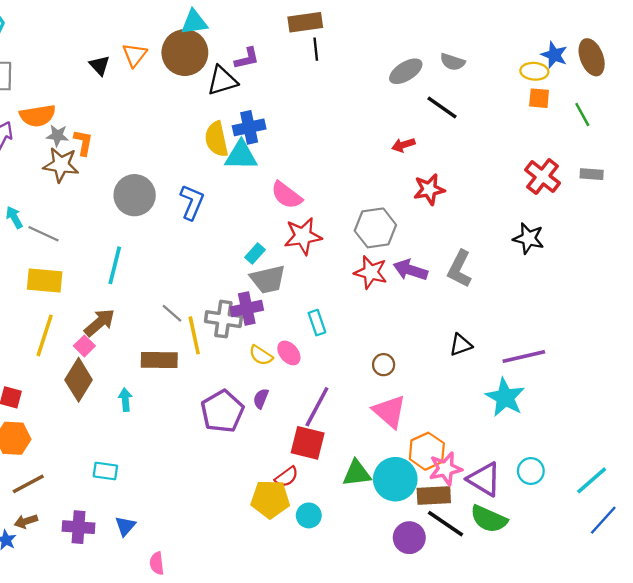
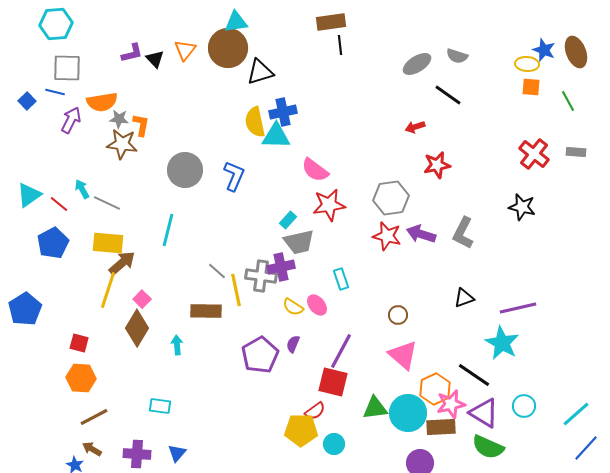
purple L-shape: (247, 58) -> (132, 53), moved
brown arrow: (100, 323) -> (122, 263), moved
brown arrow: (26, 521) -> (92, 449), turned 48
black line: (446, 524) -> (474, 375), moved

